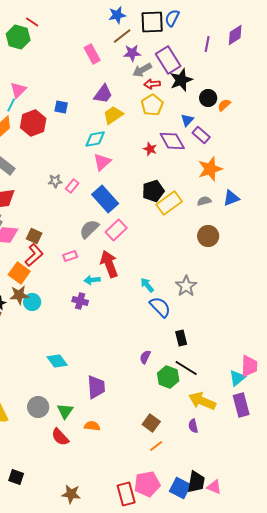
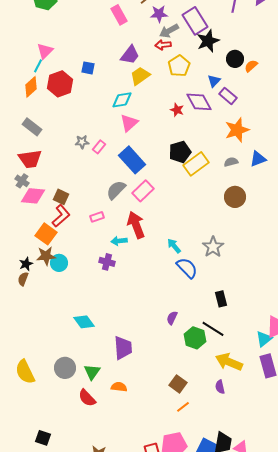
red arrow: (152, 84) -> (163, 45), moved
black rectangle: (181, 338) -> (221, 299), moved

